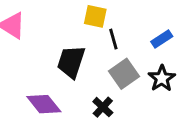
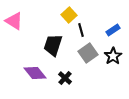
yellow square: (95, 16) -> (69, 15), turned 35
black cross: (103, 107) -> (65, 78), moved

